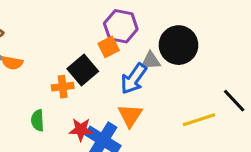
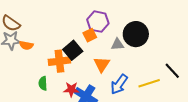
blue arrow: (134, 79) -> (119, 84), moved
orange cross: (63, 87) -> (59, 61), size x1.5
orange triangle: (130, 115) -> (102, 64), moved

